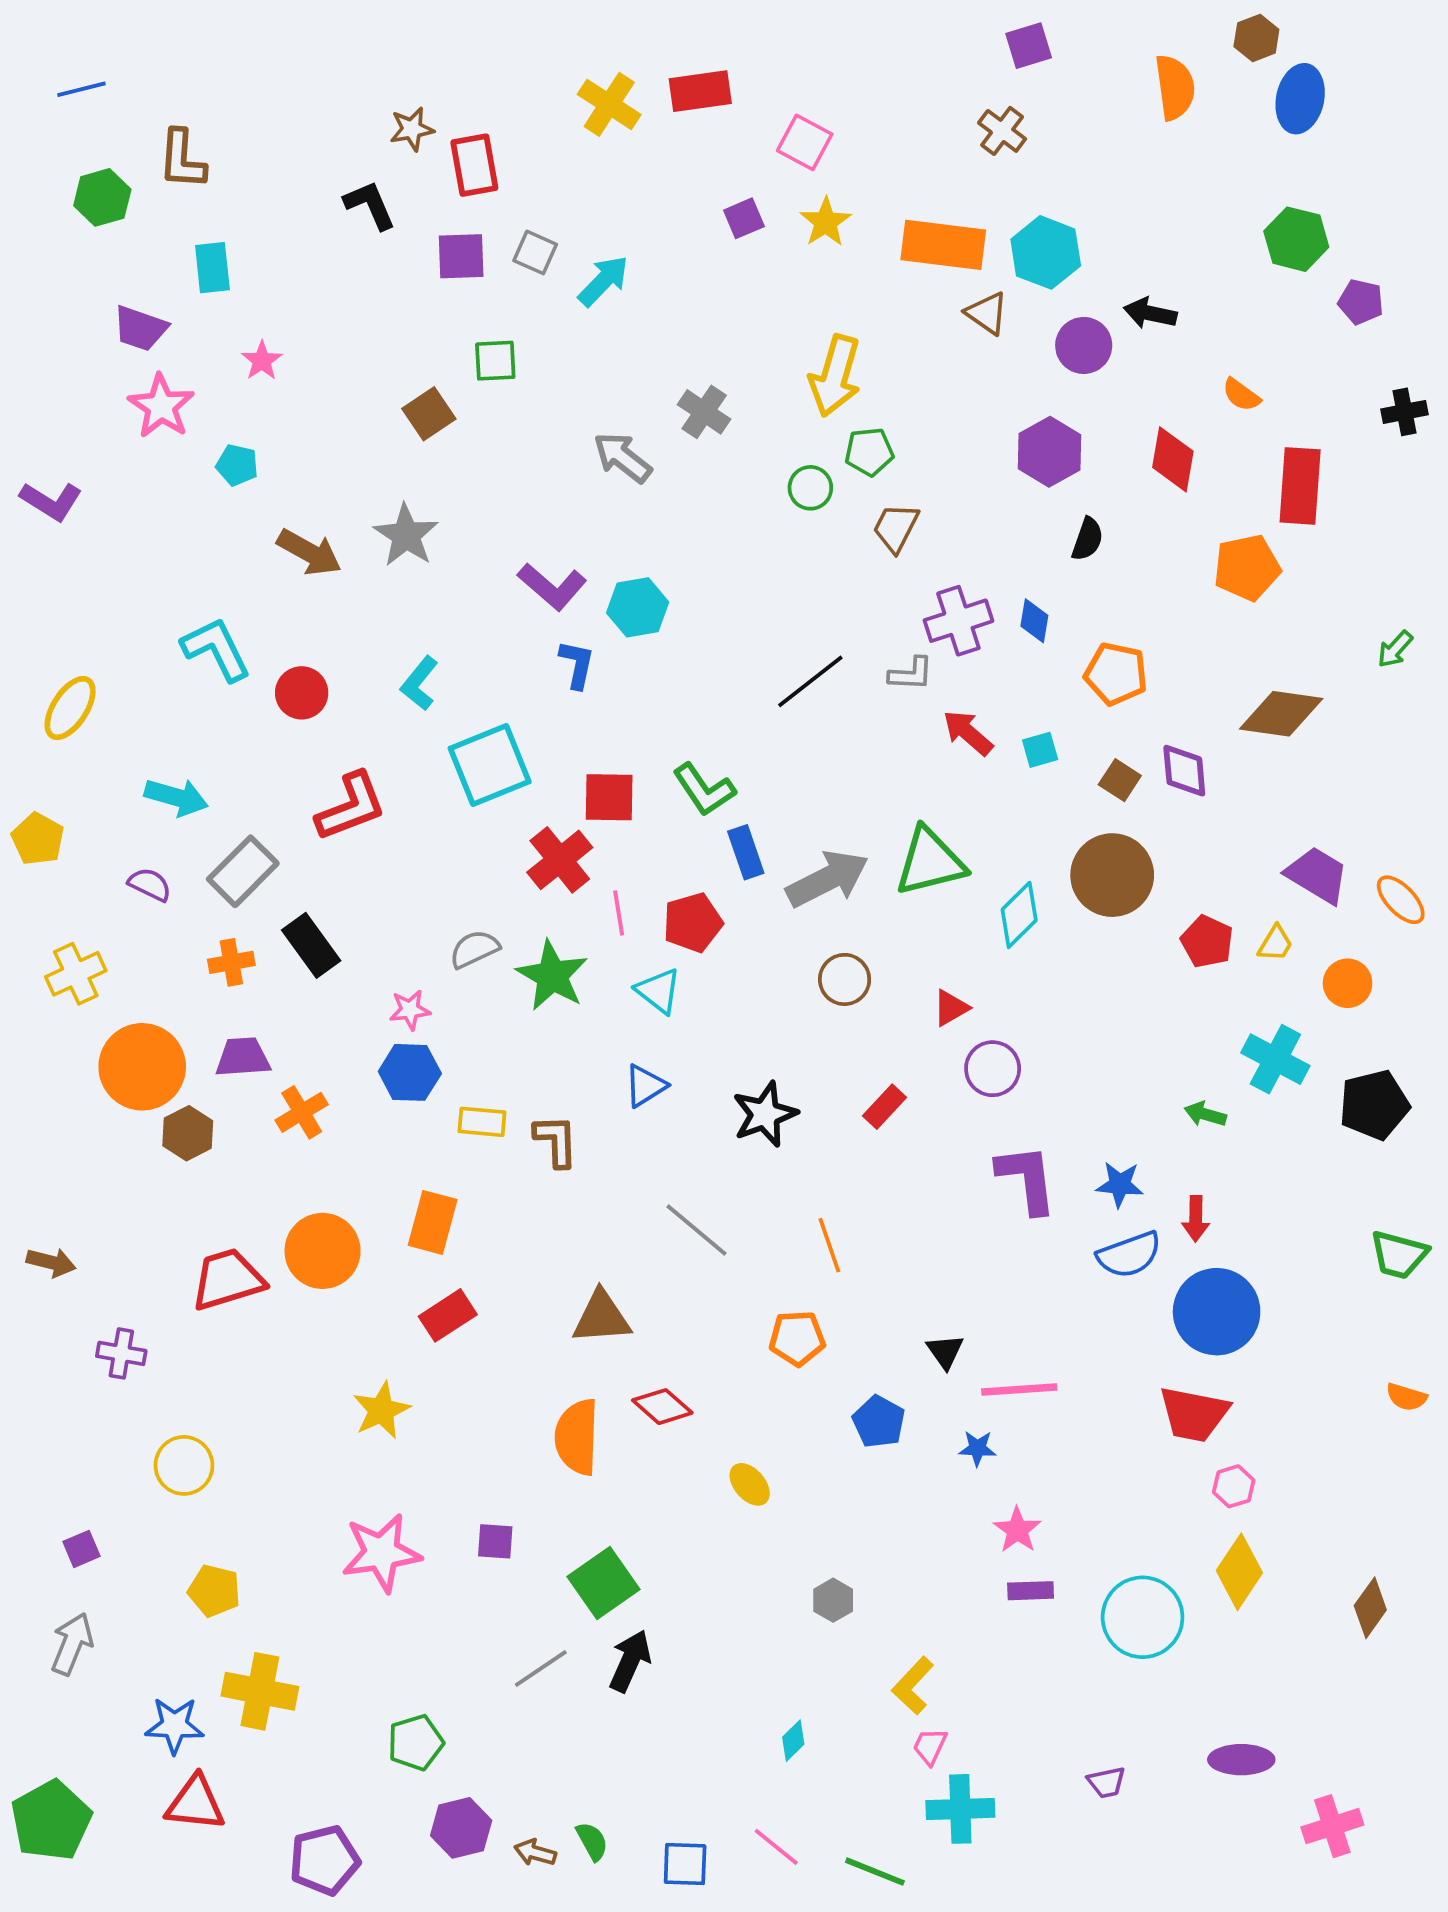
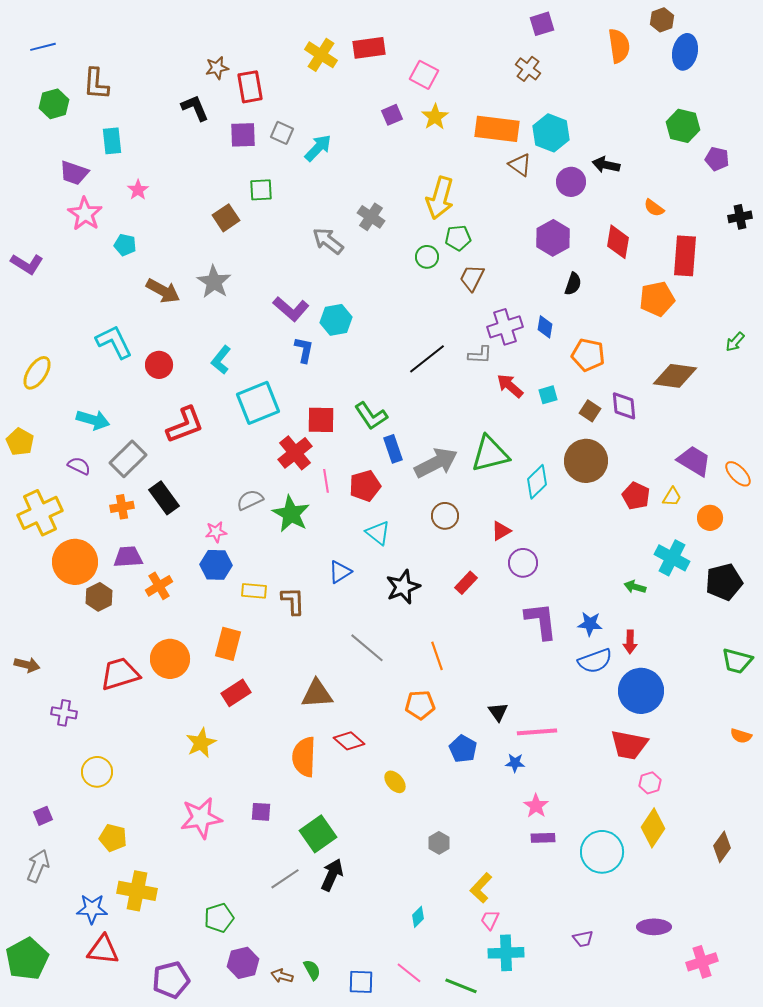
yellow cross: (76, 974) -> (40, 513), size x1.4
cyan triangle: (659, 991) -> (378, 533), moved

